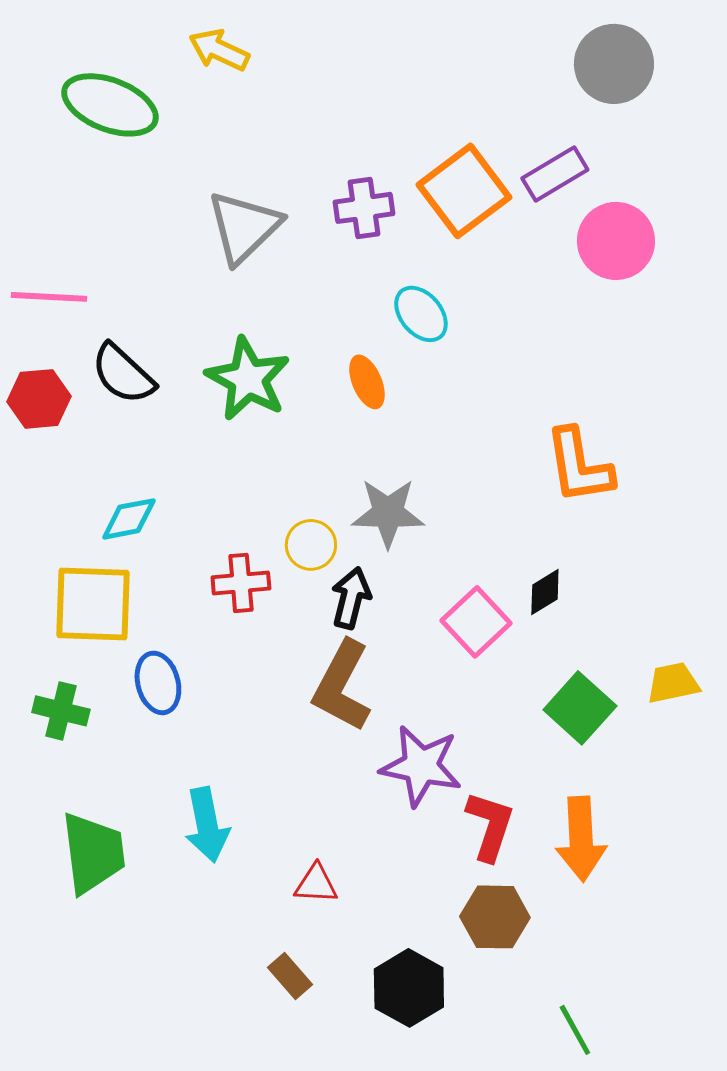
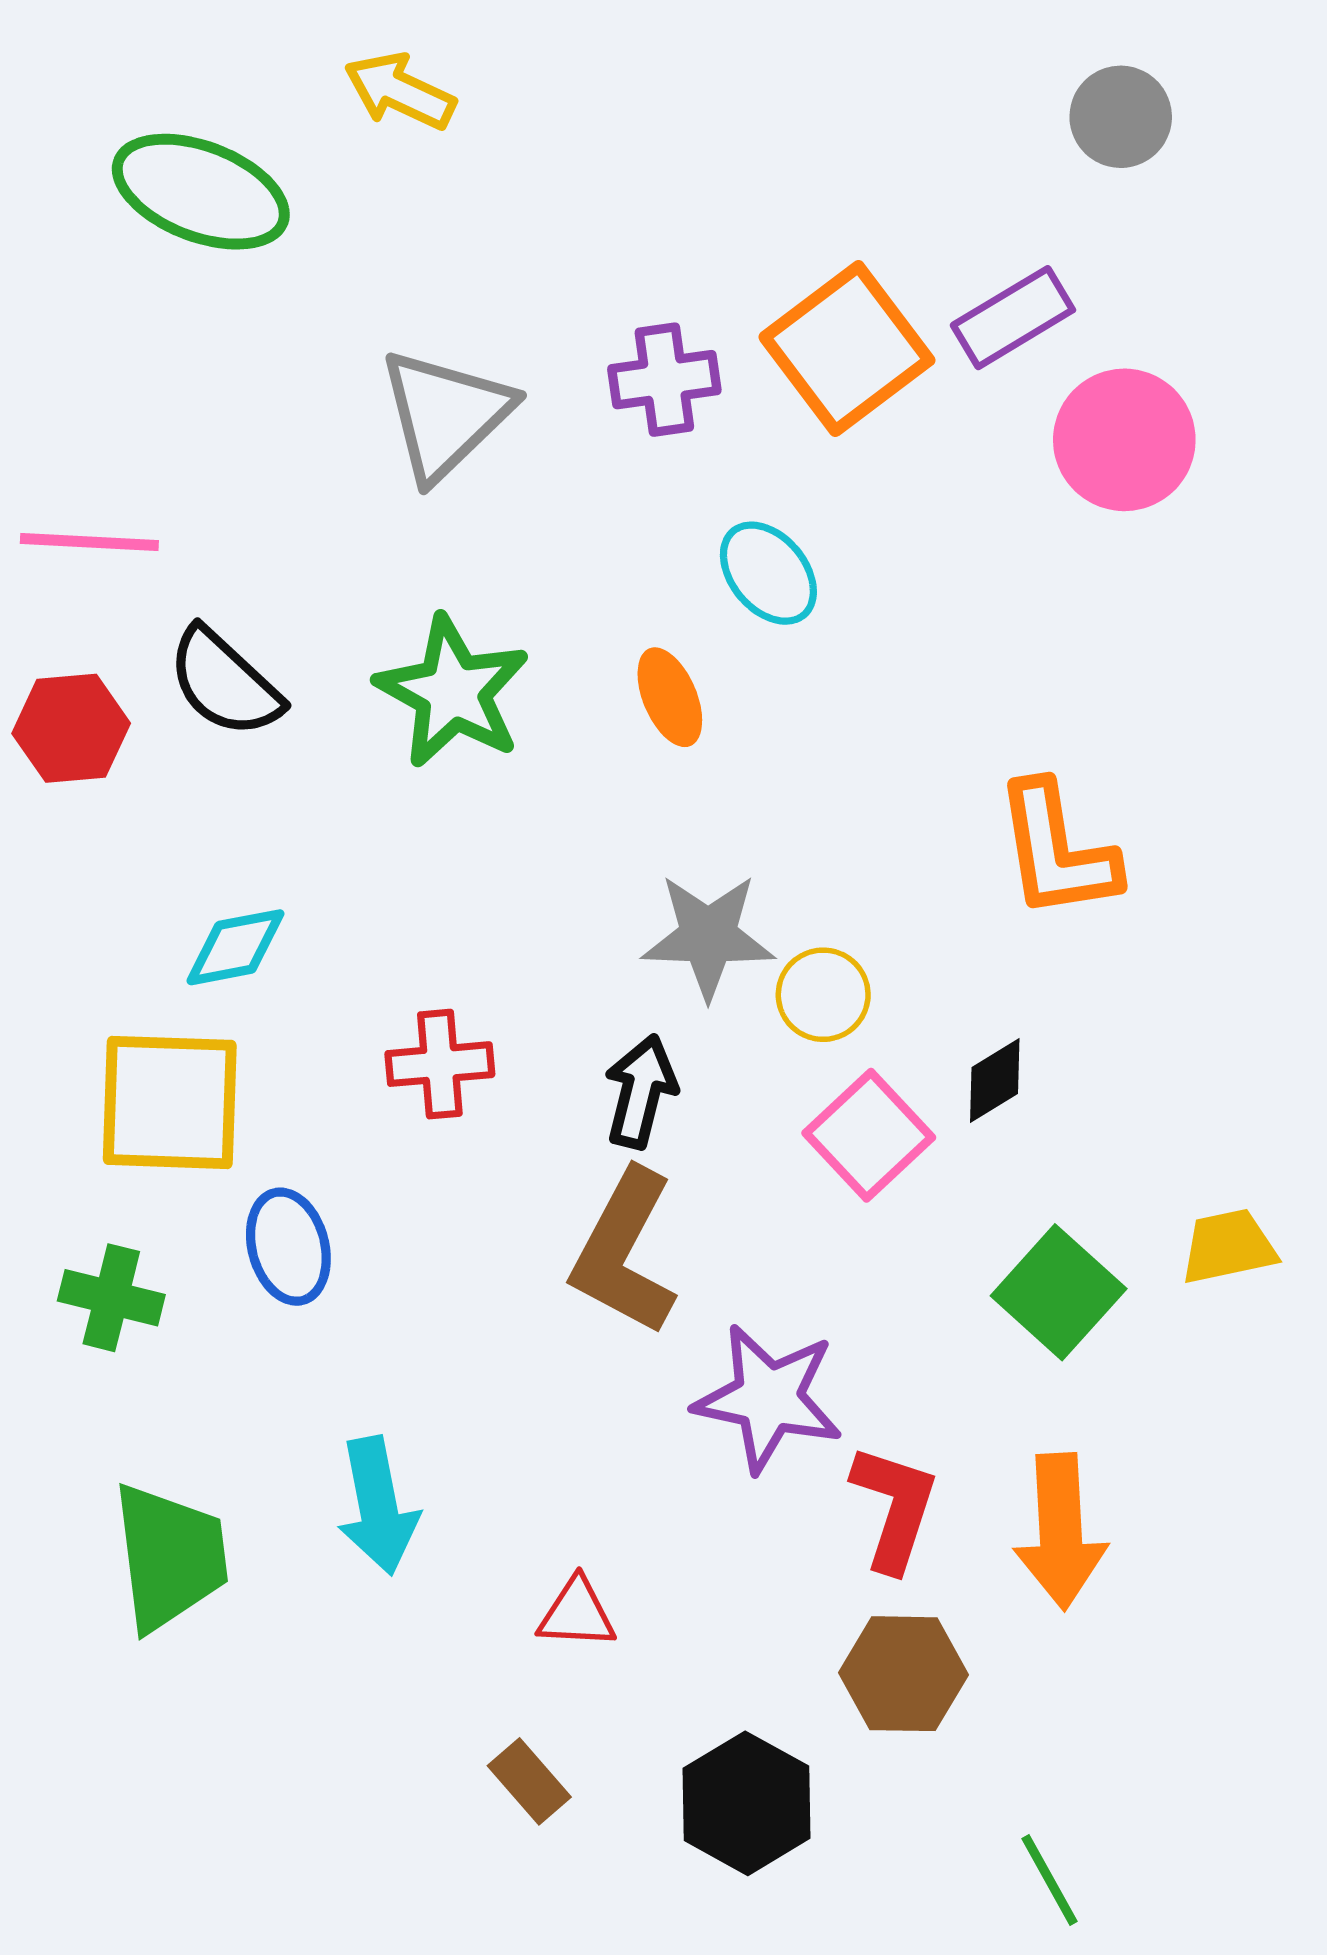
gray circle: (614, 64) -> (1121, 117), size x0.7
yellow circle: (311, 545) -> (823, 995), moved

